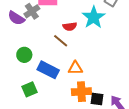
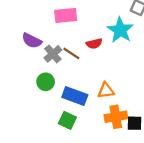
gray cross: (32, 11) -> (53, 54), moved
brown line: (61, 41) -> (71, 53), moved
green square: (29, 89) -> (67, 120), moved, turned -35

